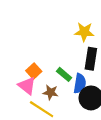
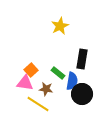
yellow star: (84, 32) -> (60, 26), moved, turned -30
pink triangle: (27, 86) -> (25, 83), turned -30

